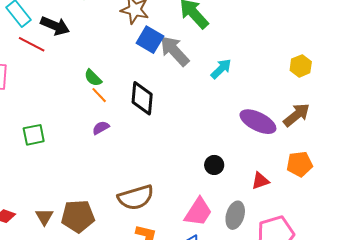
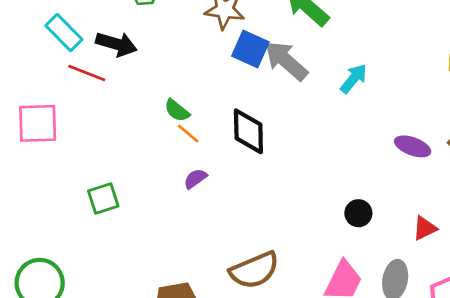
purple ellipse: (258, 122) -> (413, 146), size x0.7

